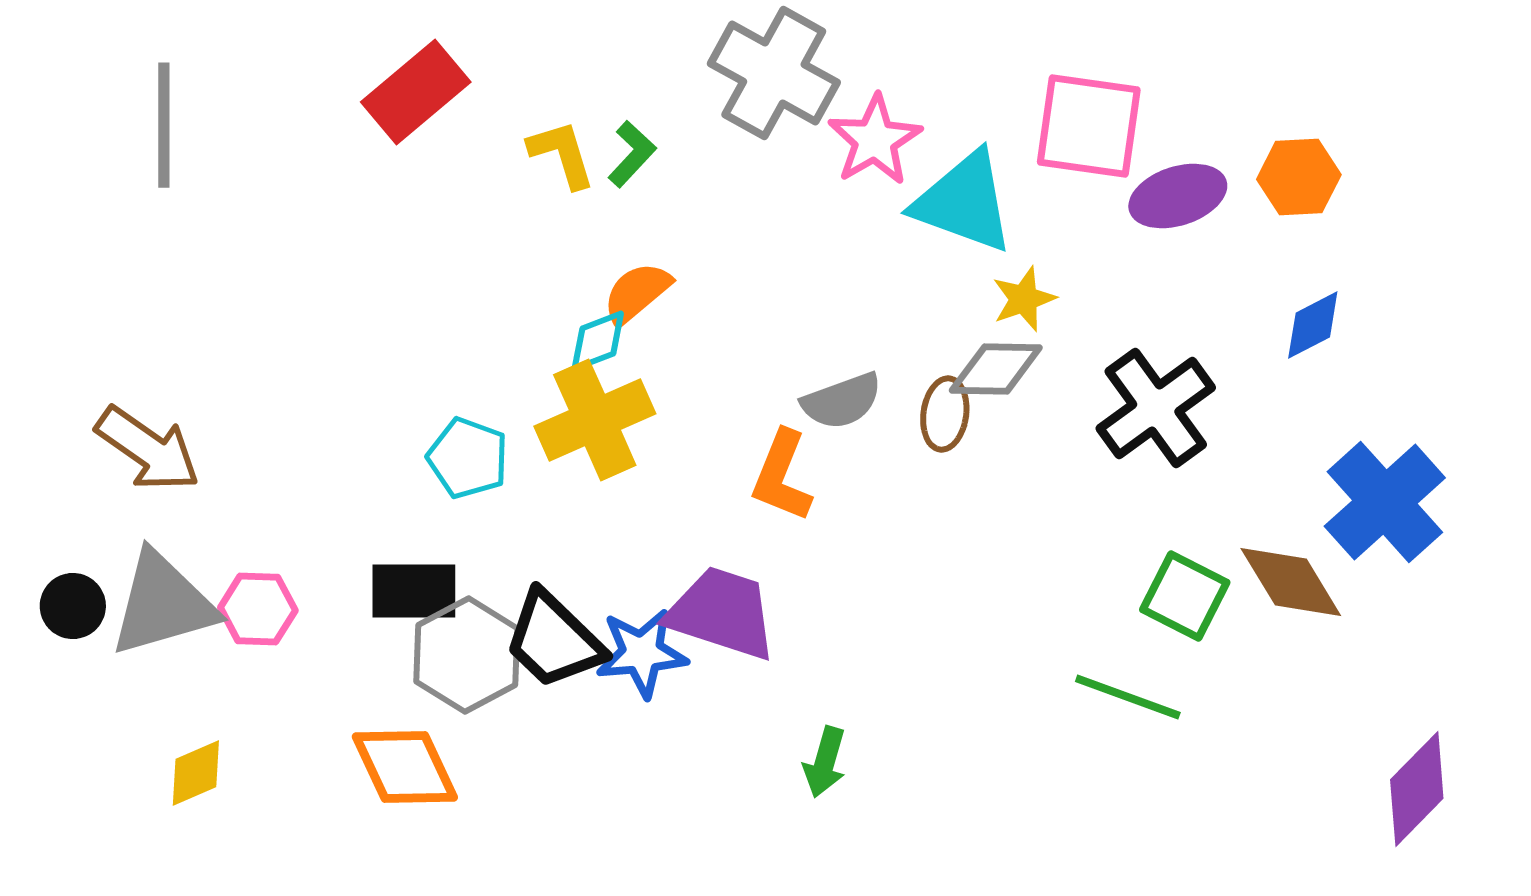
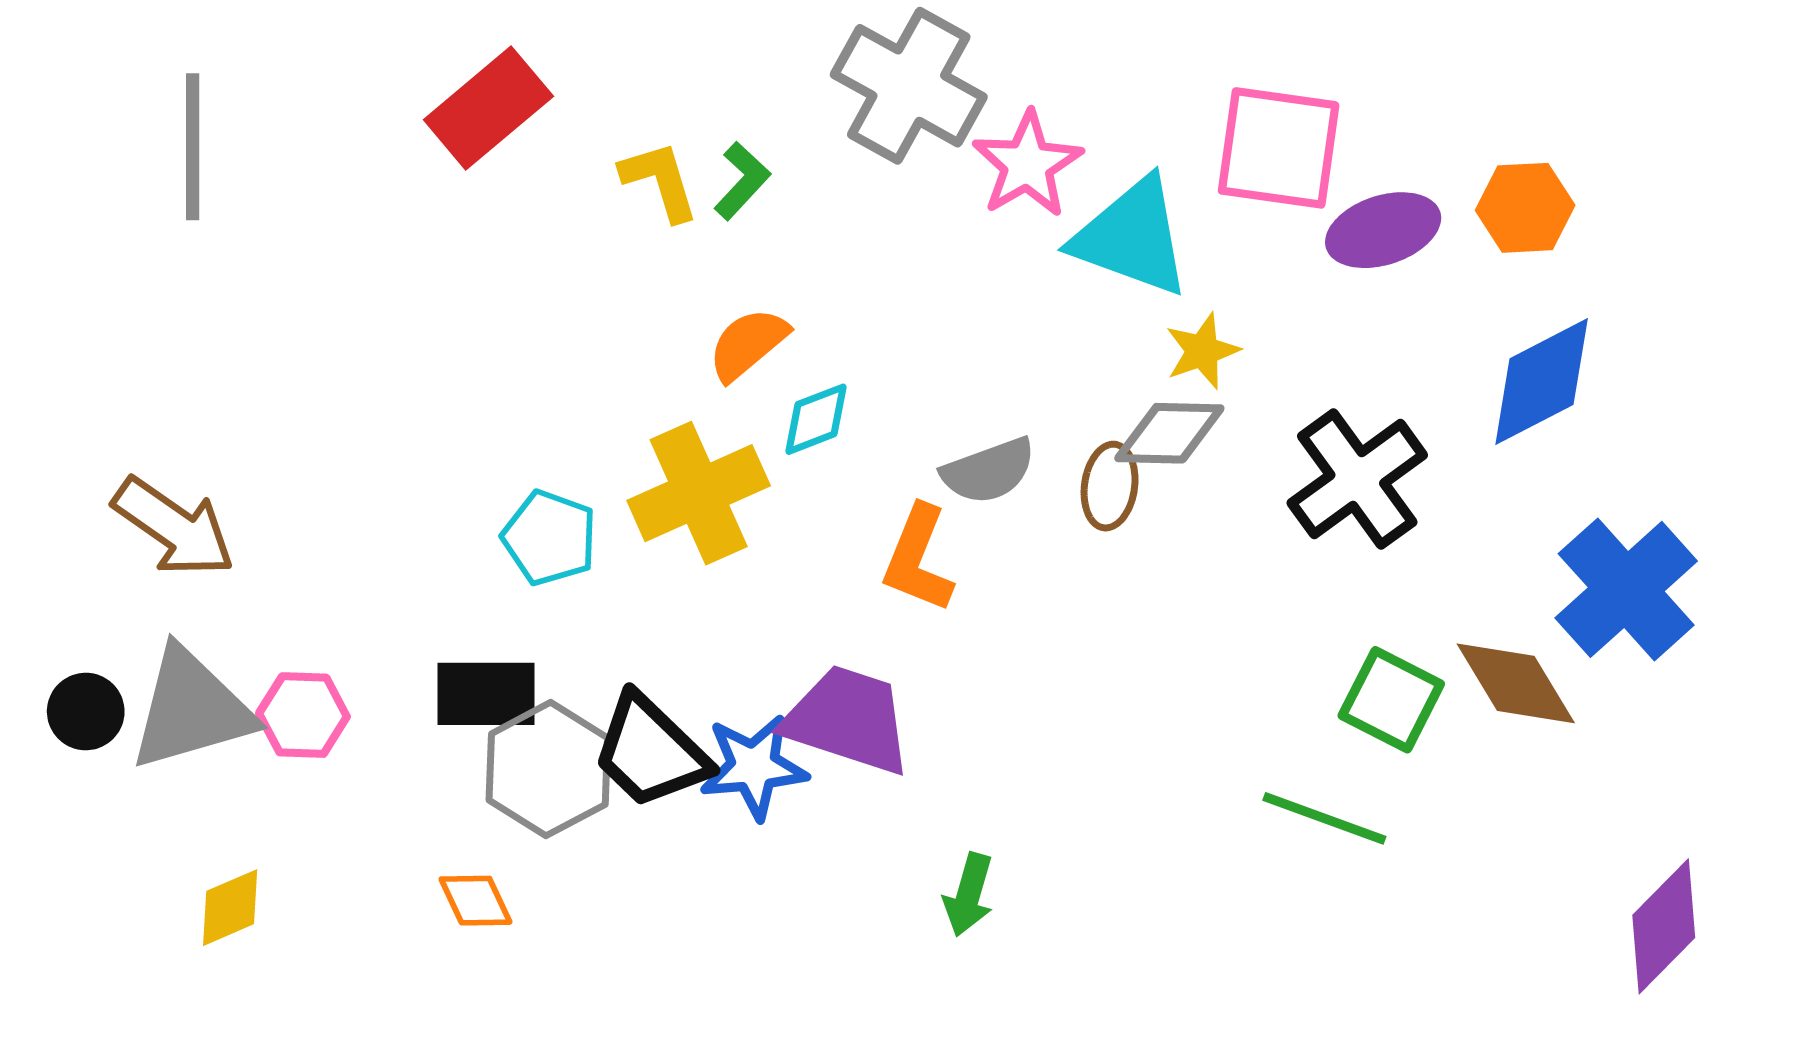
blue diamond: (1313, 325) -> (1542, 382), size x1.6
cyan diamond: (598, 341) -> (816, 419), moved
orange diamond: (405, 767) -> (476, 901), size x0.6

